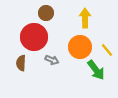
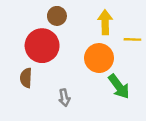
yellow line: (107, 50) -> (132, 39), moved, turned -48
gray arrow: (52, 60) -> (64, 98), moved, turned 56

